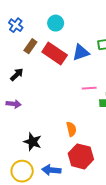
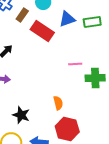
brown rectangle: (30, 46) -> (22, 15), moved
blue triangle: (81, 52) -> (67, 19), moved

